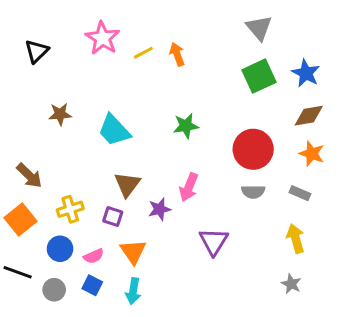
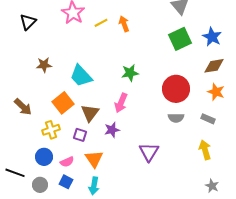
pink arrow: (189, 187) -> (121, 103), moved
orange square: (20, 219) -> (63, 103), moved
gray star: (291, 284) -> (212, 186), moved

